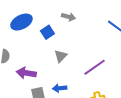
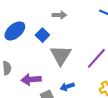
gray triangle: (61, 56) -> (61, 55), size x1.6

